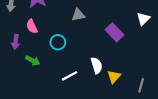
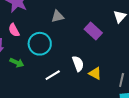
cyan circle: (58, 42) -> (40, 44), size x1.5
yellow triangle: (114, 77) -> (95, 73), turned -40

